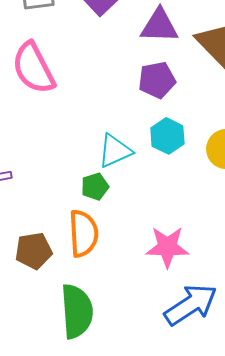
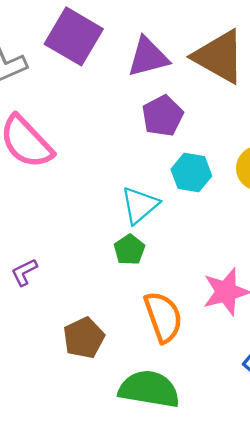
orange semicircle: (83, 233) -> (163, 317), moved
green semicircle: (77, 311) -> (149, 389), turned -60

